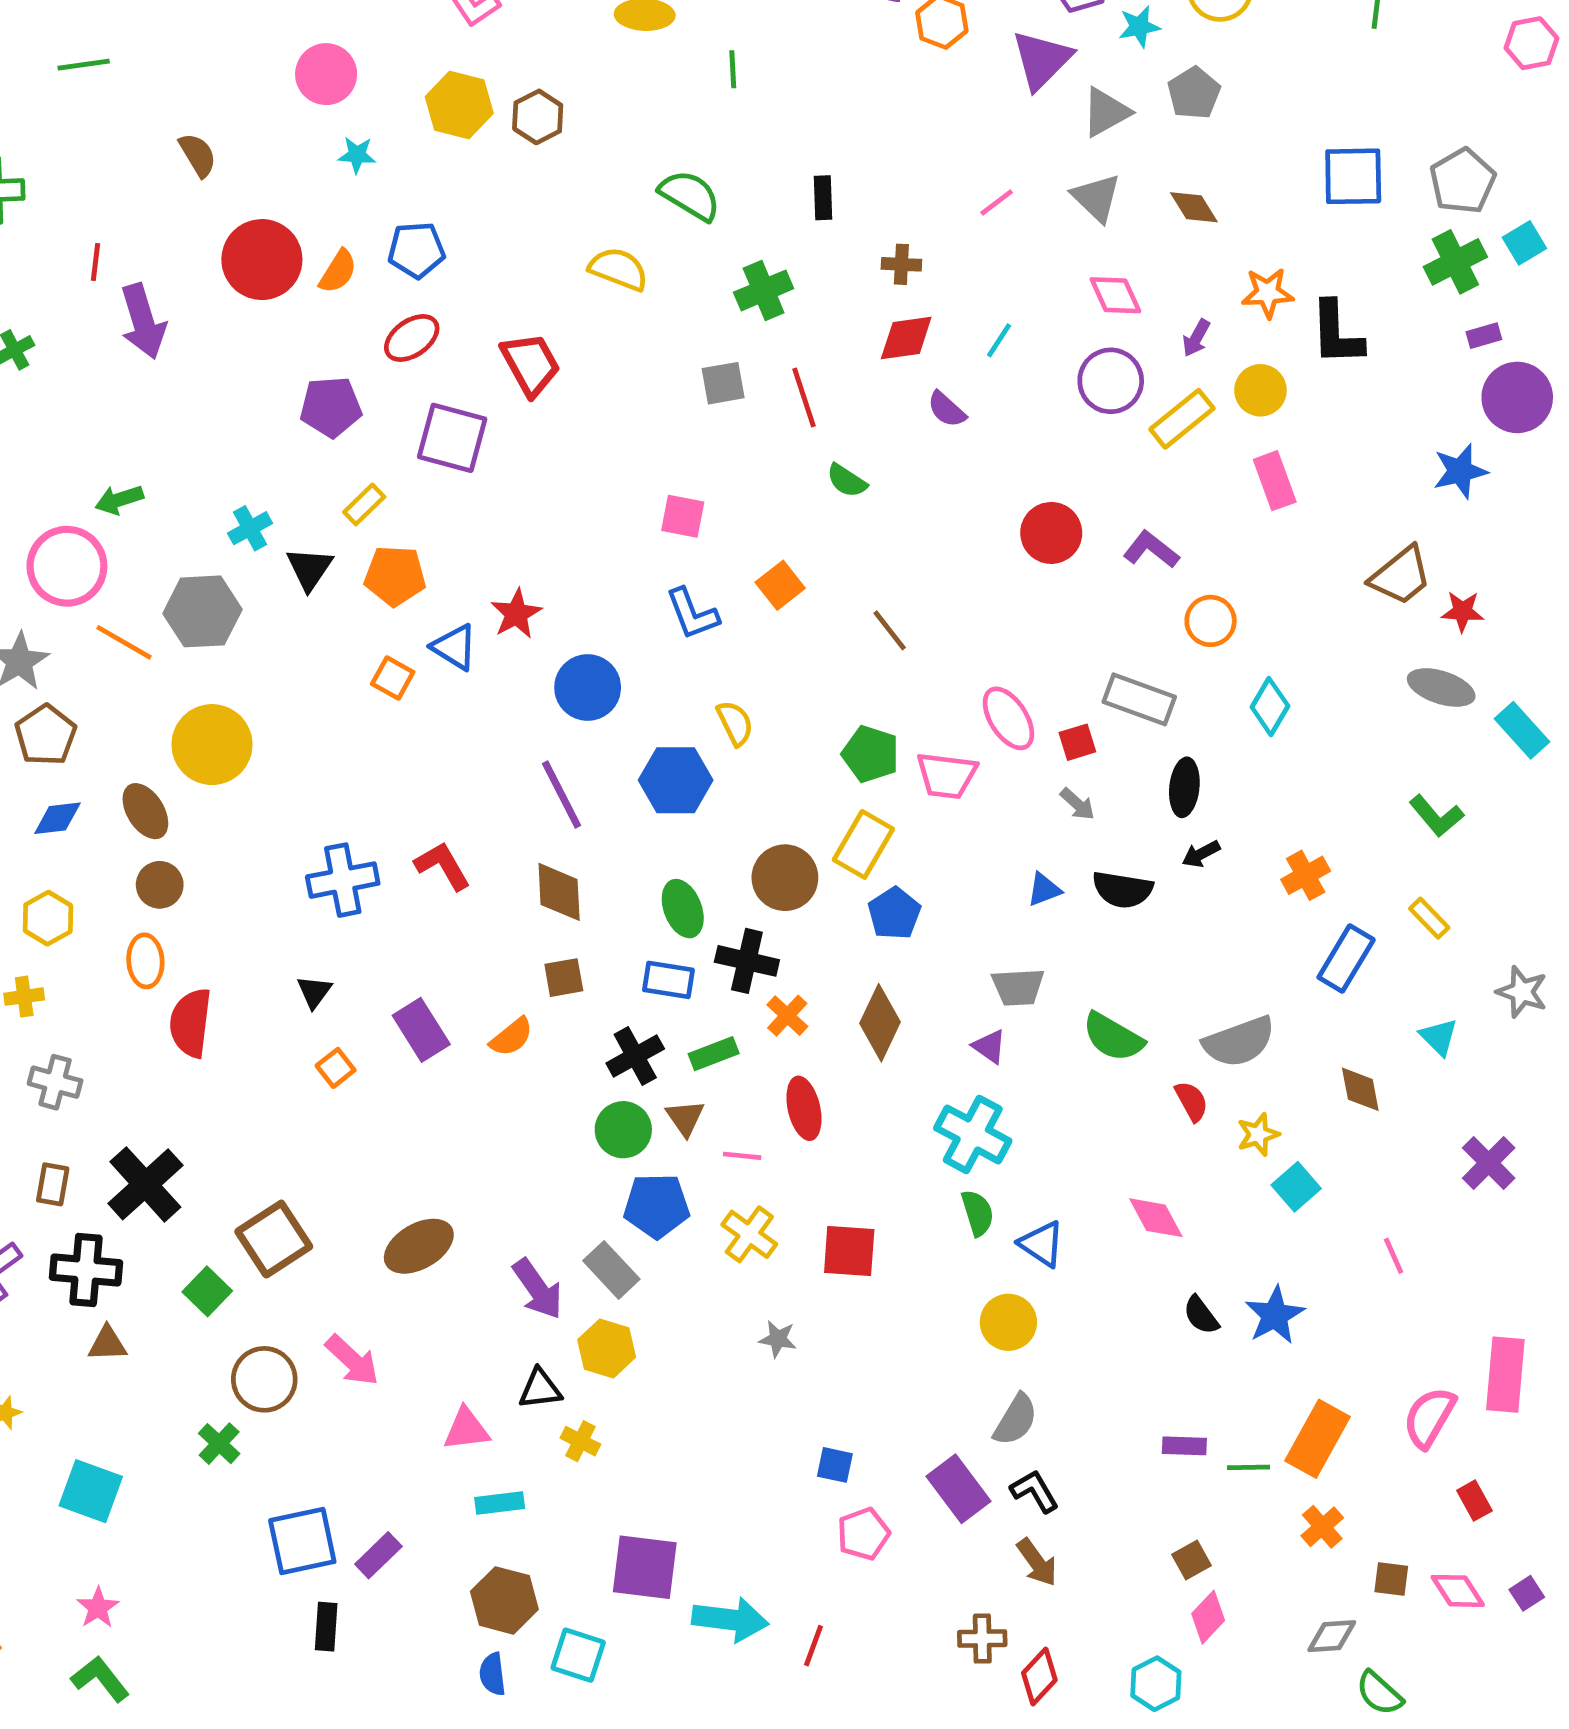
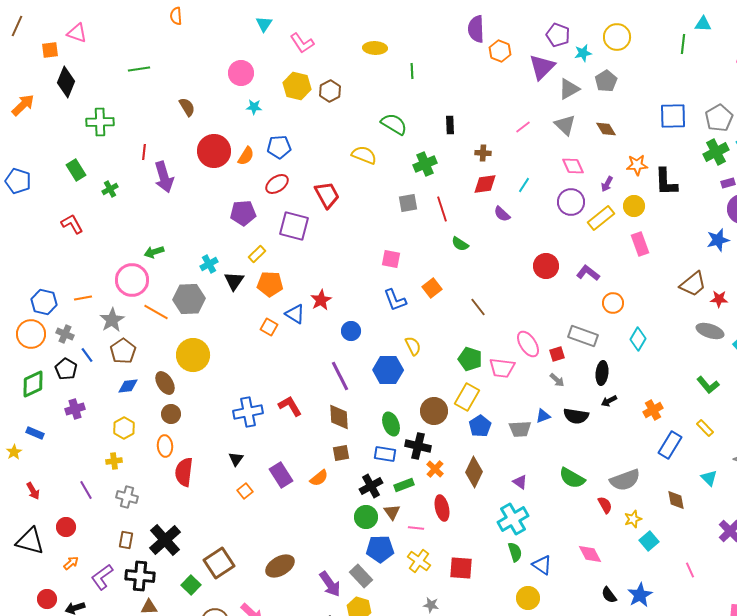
blue circle: (588, 687) -> (351, 331), size x0.7
gray trapezoid: (1018, 987) -> (520, 429), moved
cyan cross: (973, 1134) -> (513, 519), turned 32

